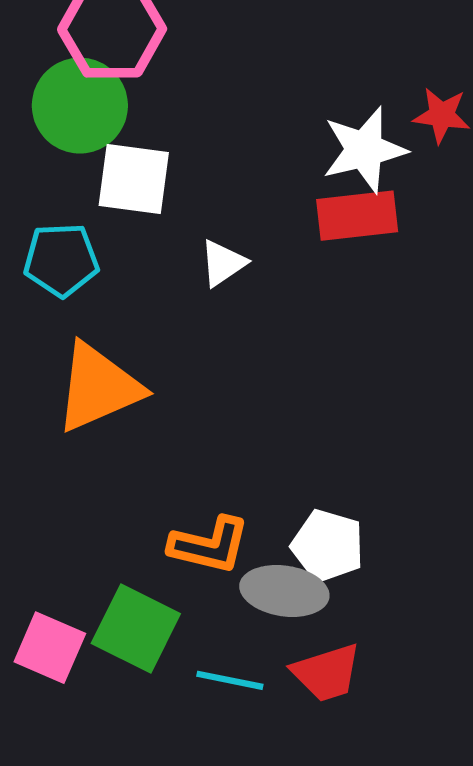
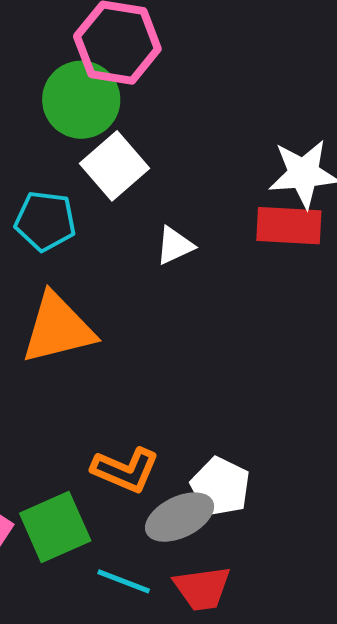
white square: (134, 179) -> (114, 166), turned 32
gray ellipse: (284, 591) -> (180, 517), turned -44
green square: (136, 629) -> (55, 527), turned 30

